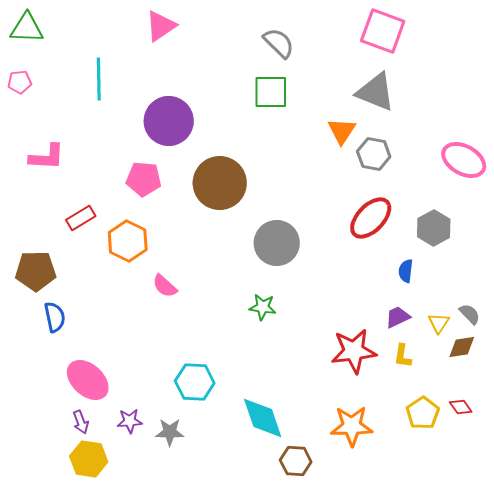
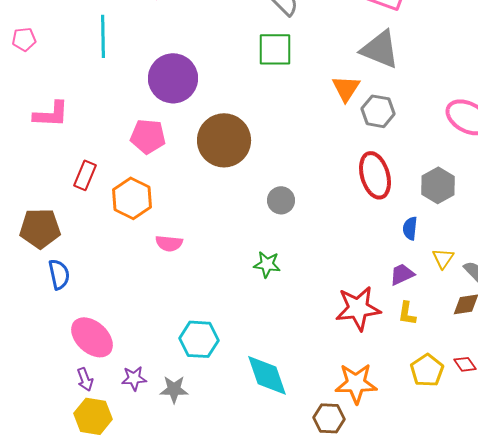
red rectangle: (81, 218) -> (85, 175), turned -36
red ellipse: (371, 218) -> (375, 175), turned -60
gray circle: (277, 243) -> (281, 200), size x0.6
pink semicircle: (165, 286) -> (169, 243), turned -36
yellow triangle: (439, 323) -> (443, 258), moved
brown hexagon: (296, 461) -> (329, 418), moved

